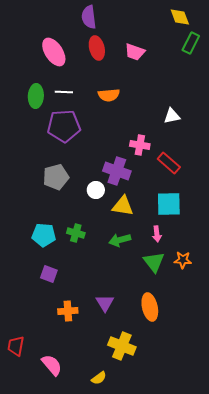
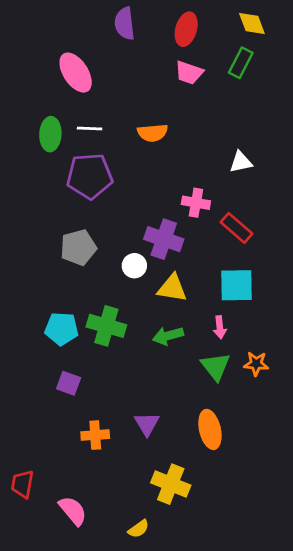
green rectangle: (191, 43) -> (241, 63), moved
red ellipse: (97, 48) -> (186, 29), moved, turned 30
green cross: (76, 233) -> (106, 326), size x1.5

